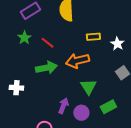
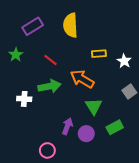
green star: (24, 38) -> (16, 55), moved
orange arrow: (77, 61) -> (82, 79), turned 45
white cross: (16, 88) -> (24, 99), moved

